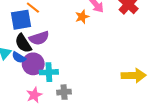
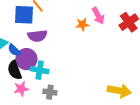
black semicircle: (23, 43) -> (15, 70), moved

